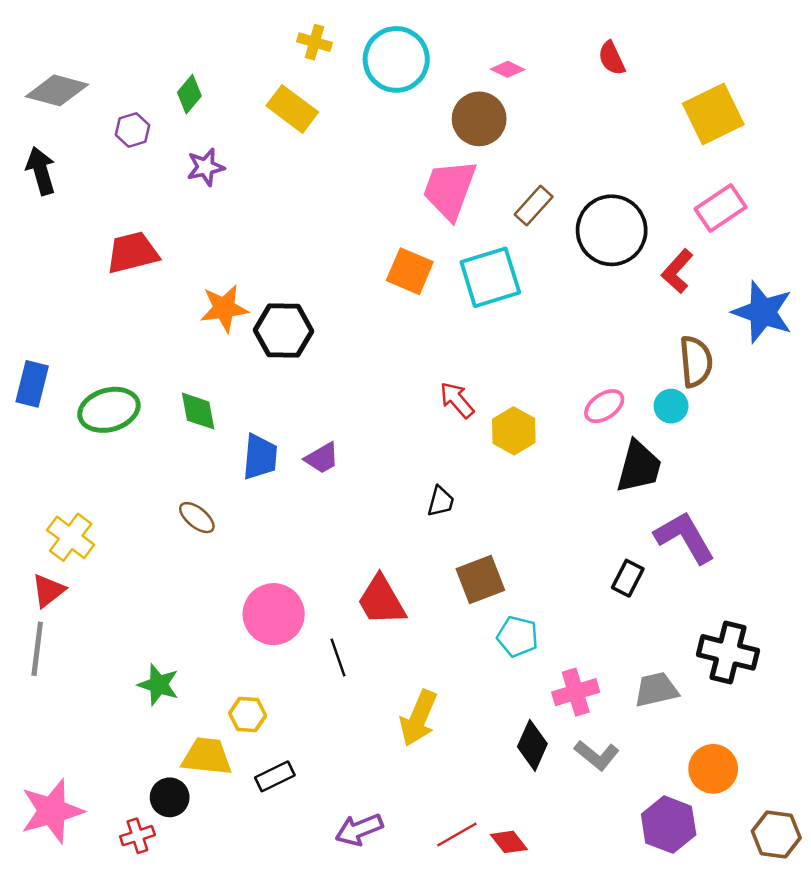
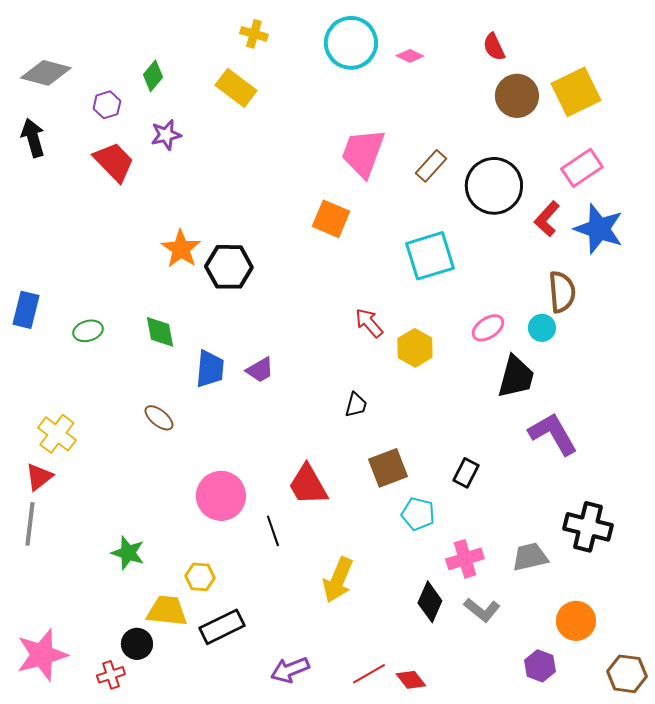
cyan circle: (396, 59) -> (351, 43), moved
brown circle: (479, 119) -> (517, 96), moved
red trapezoid: (132, 253) -> (114, 162), moved, turned 60
cyan square: (490, 277) -> (430, 256), moved
orange star: (224, 308) -> (181, 249), turned -30
blue star: (763, 312) -> (599, 229), moved
green ellipse: (109, 410) -> (88, 331), size x0.6
black rectangle: (628, 578) -> (466, 473), moved
black rectangle: (275, 776) -> (222, 627), size x1.4
purple hexagon: (669, 825) -> (540, 666), size x0.7

